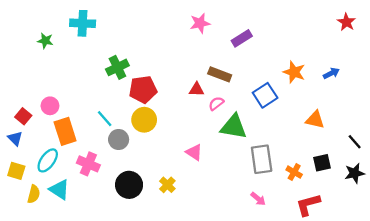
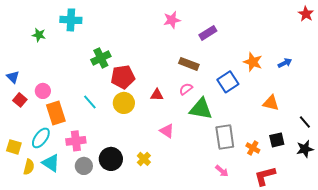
red star: (346, 22) -> (306, 14), moved
red triangle: (196, 90) -> (157, 95), moved
blue triangle: (15, 138) -> (13, 77), moved
gray circle: (119, 140) -> (84, 166), moved
pink cross: (88, 164) -> (76, 141), turned -30

